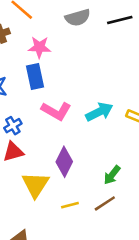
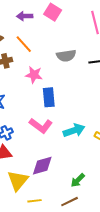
blue rectangle: (35, 77) -> (49, 97), moved
purple diamond: (64, 162) -> (42, 166), turned 40
yellow line: (70, 205) -> (35, 201), moved

